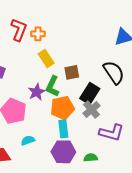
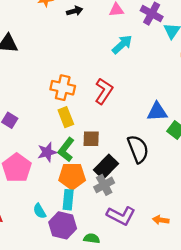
red L-shape: (19, 30) -> (104, 91), moved
orange cross: (38, 34) -> (63, 88), size x1.5
cyan semicircle: (28, 140) -> (40, 211), moved, turned -112

